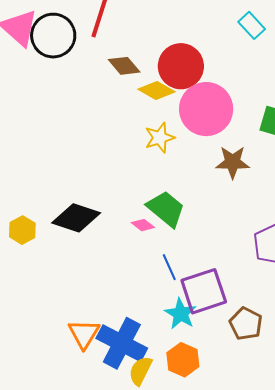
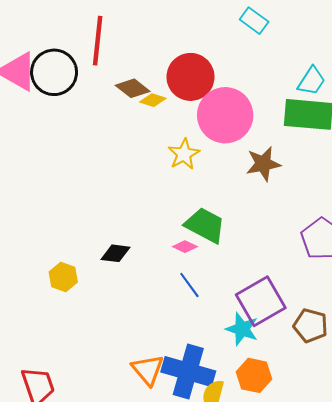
yellow diamond: (156, 91) -> (153, 100), moved, size x0.7
black diamond: (76, 218) -> (116, 253), size x0.6
blue line: (169, 267) -> (189, 285), moved

